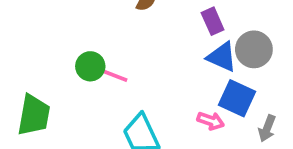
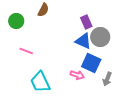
purple rectangle: (213, 21) -> (86, 22), moved
green circle: (90, 66) -> (16, 21), moved

